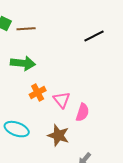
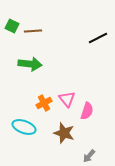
orange cross: (38, 92) -> (44, 103), moved

